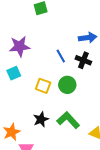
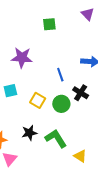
black cross: (83, 60) -> (81, 93), moved
cyan square: (14, 73) -> (10, 91), moved

